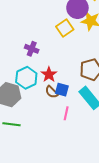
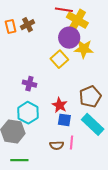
red star: (49, 74) -> (60, 105), moved
brown semicircle: (52, 92) -> (57, 145), moved, turned -40

